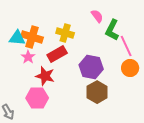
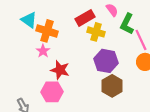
yellow cross: (65, 33) -> (96, 32), moved
cyan triangle: (17, 38) -> (29, 20), moved, turned 30
red rectangle: (57, 54) -> (85, 18), moved

